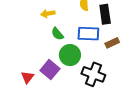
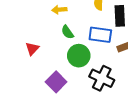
purple square: (50, 70) -> (56, 82), moved
red triangle: (27, 77) -> (32, 49), moved

